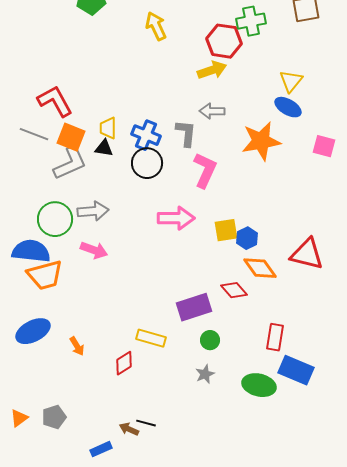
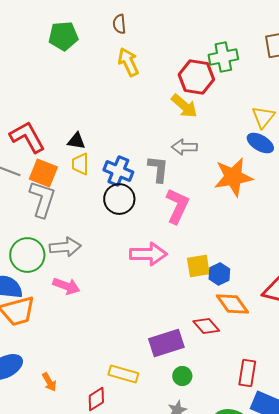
yellow arrow: (212, 70) -> (184, 106), turned 60
black triangle: (104, 148) -> (76, 141), moved
gray L-shape: (70, 163) -> (42, 199), turned -48

